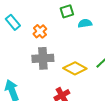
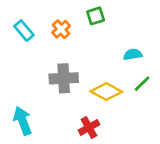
cyan semicircle: (85, 23) -> (133, 54), moved
orange cross: (40, 31) -> (61, 29), moved

